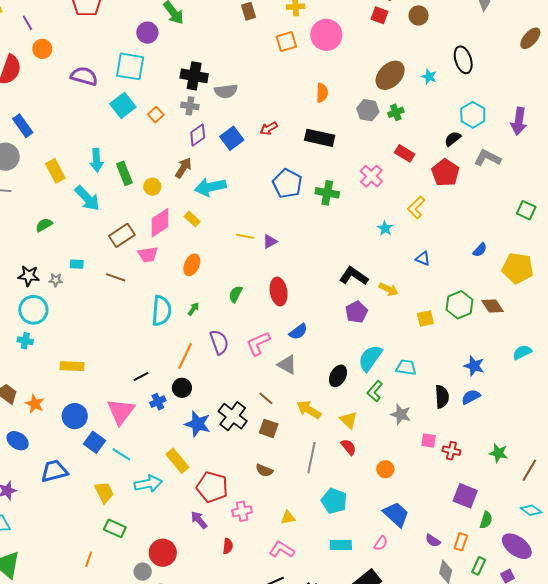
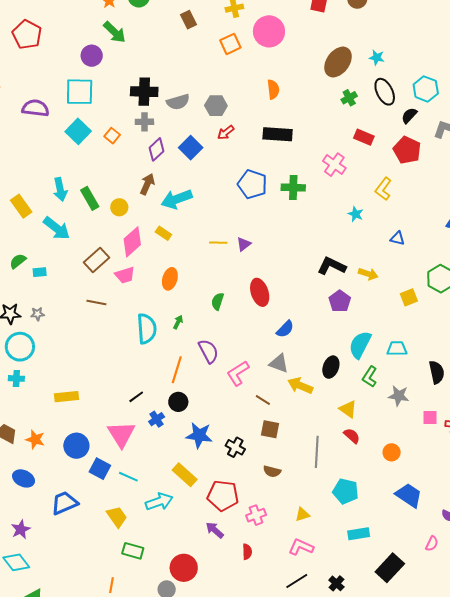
black ellipse: (463, 60) -> (385, 92), moved
gray hexagon: (368, 110) -> (216, 106), moved
cyan rectangle: (77, 264) -> (40, 272), moved
pink L-shape: (258, 343) -> (238, 373), moved
yellow arrow: (309, 410) -> (300, 386), moved
black cross: (233, 416) -> (235, 447), moved, size x0.7
pink semicircle: (381, 543) -> (432, 544), moved

